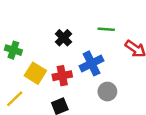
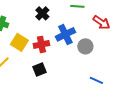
gray circle: (107, 92) -> (85, 46), moved

